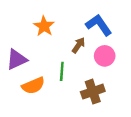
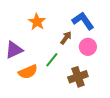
green line: (62, 71) -> (52, 60), turned 35

